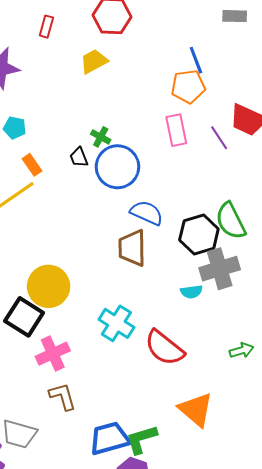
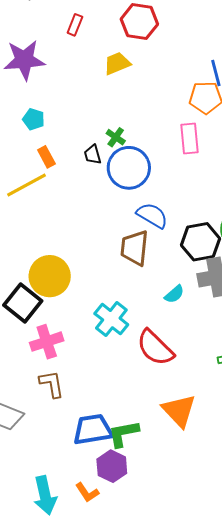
cyan semicircle: (191, 292) -> (174, 294), moved, turned -40

